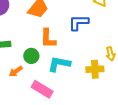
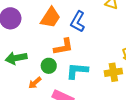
blue L-shape: (79, 23) -> (78, 22), moved, turned -55
orange L-shape: (48, 39) -> (63, 47), turned -95

